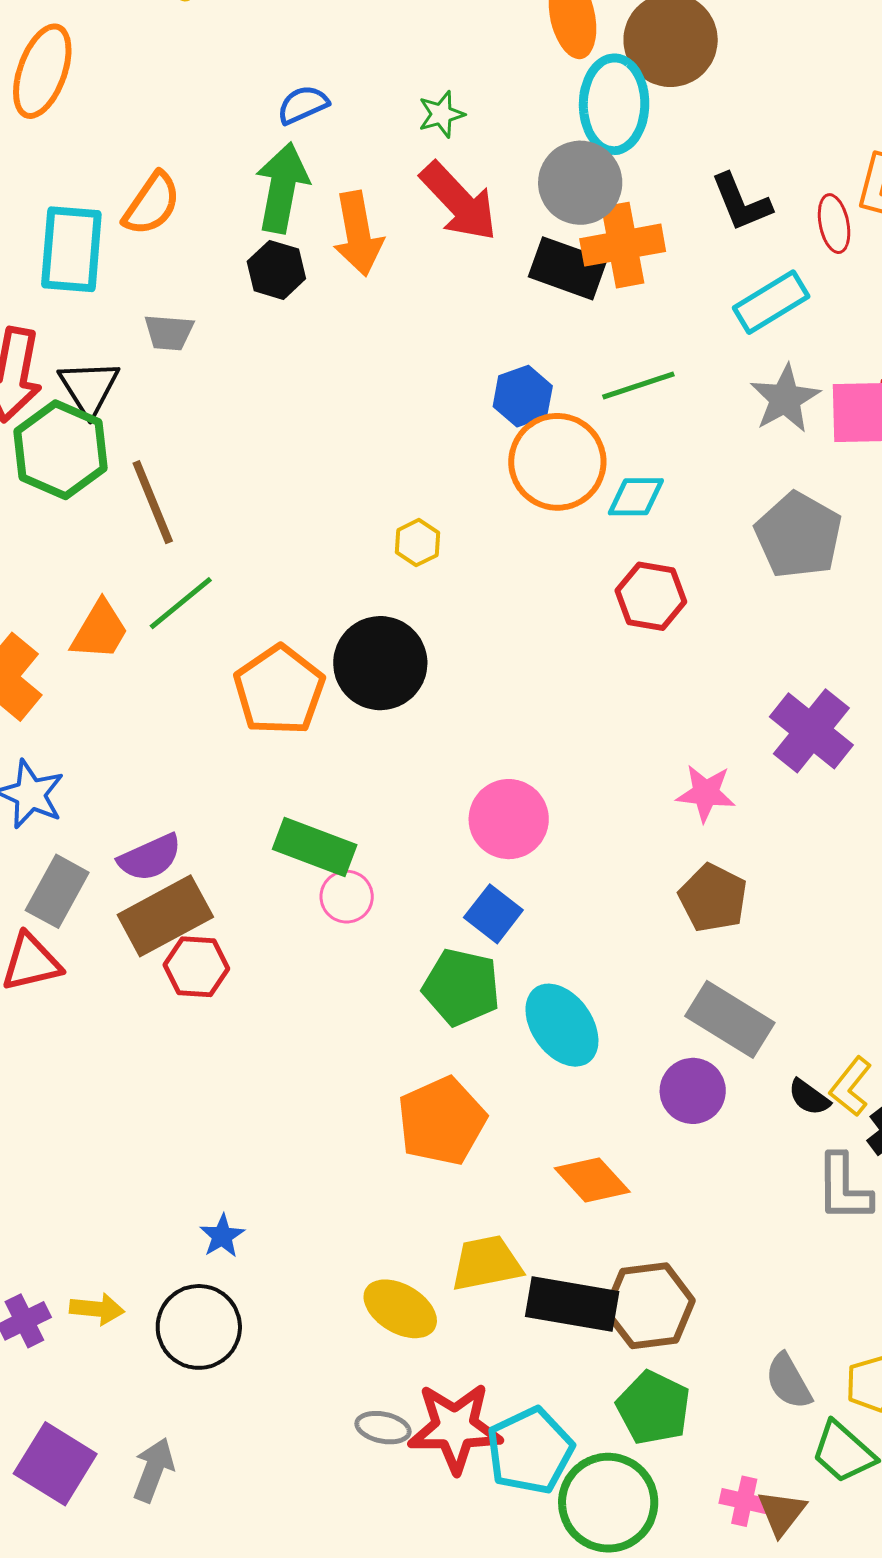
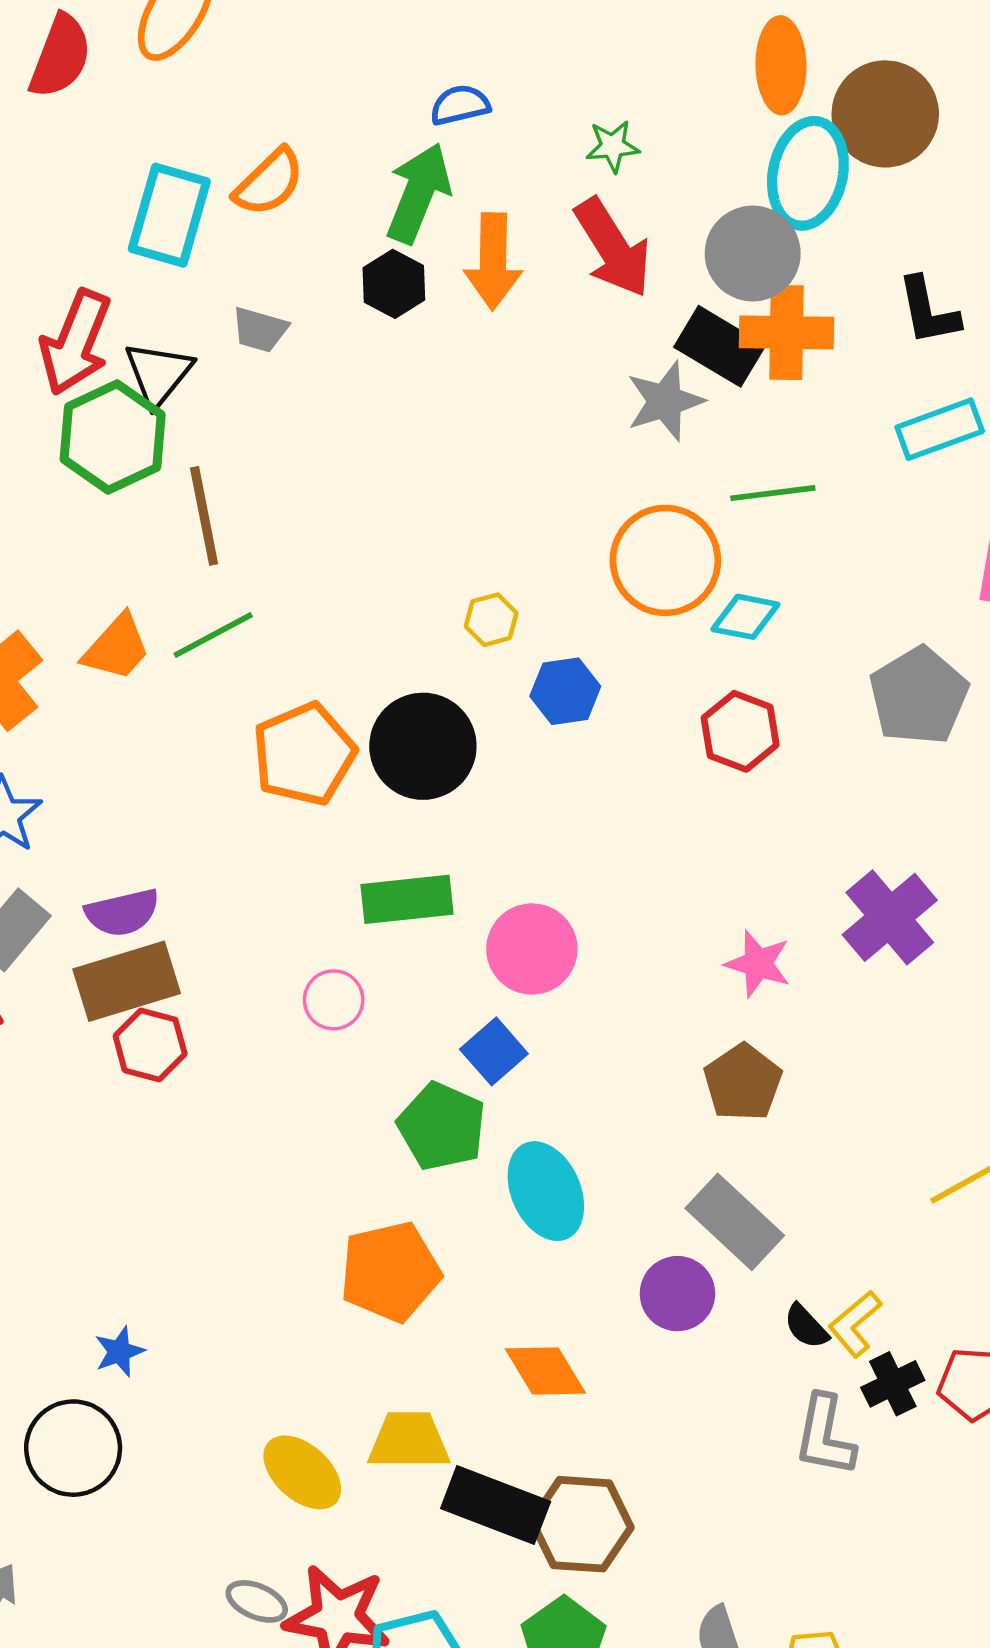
blue hexagon: (523, 396) -> (565, 691), moved
gray star: (785, 399) -> (665, 401), moved
green rectangle: (315, 847) -> (407, 899), moved, turned -38

